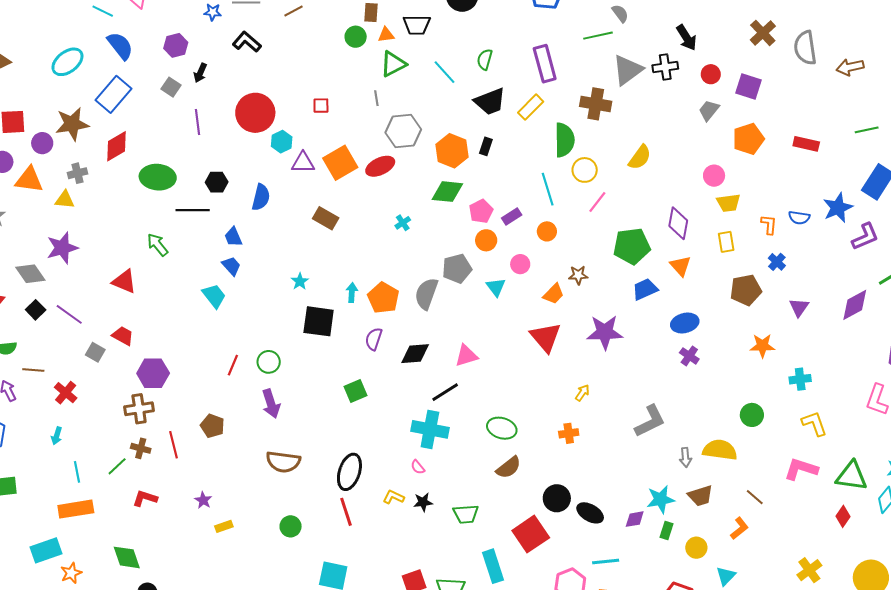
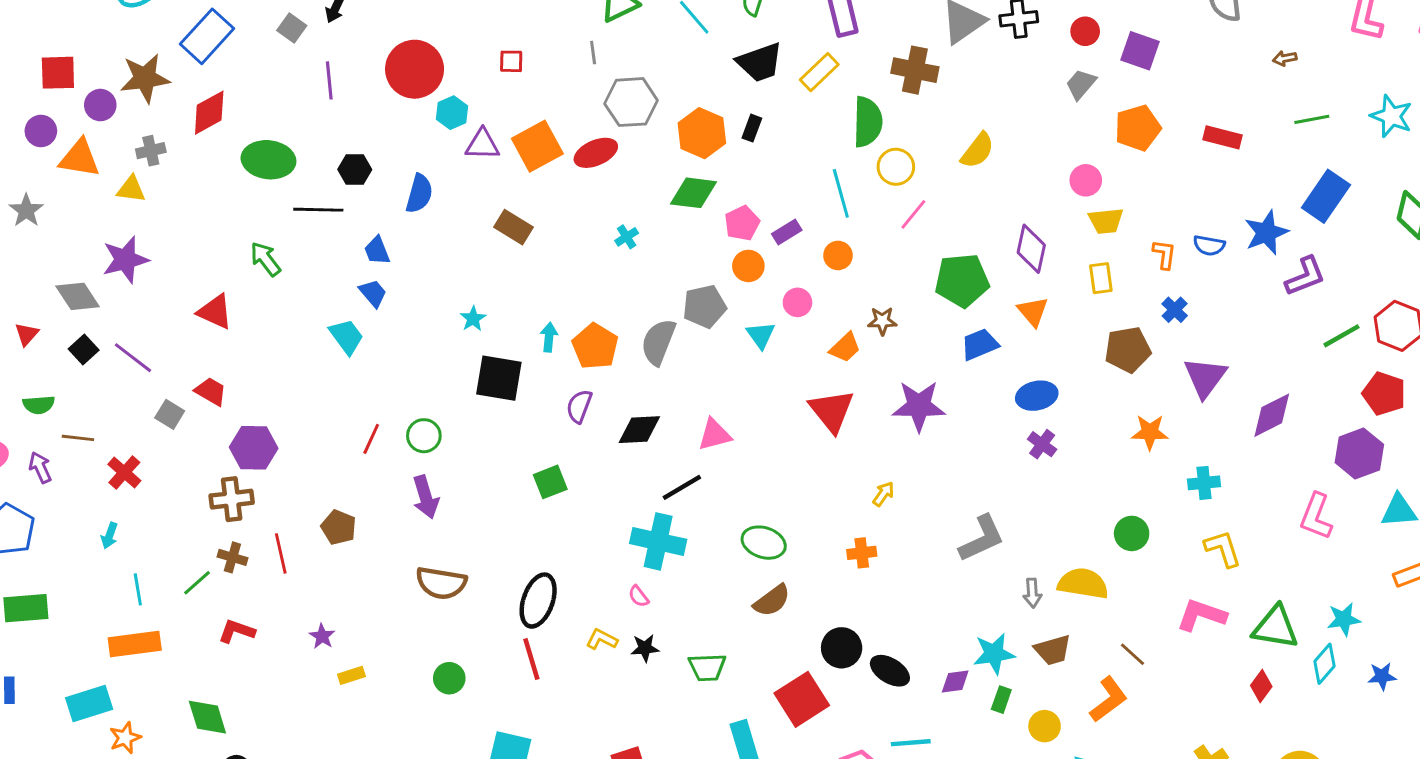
brown arrow: (850, 67) -> (1285, 58), moved, size x0.6
purple diamond: (855, 305) -> (1272, 415), moved
purple triangle: (799, 307) -> (1205, 377), size x1.5
orange L-shape: (739, 528) -> (1109, 699), size x1.4

